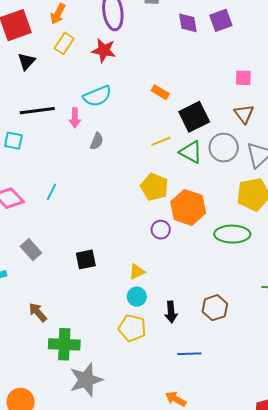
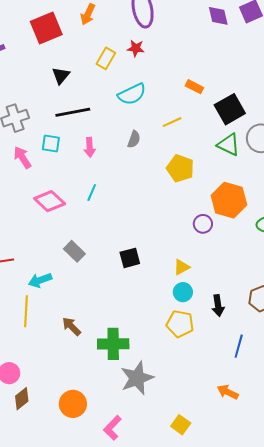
yellow rectangle: (64, 43) -> (106, 58), moved
red star: (104, 50) -> (136, 48), size x0.7
black triangle: (26, 61) -> (61, 76), moved
pink arrow: (75, 118) -> (90, 147), moved
yellow line: (161, 141) -> (172, 122), moved
yellow pentagon: (154, 187) -> (180, 168), moved
brown arrow: (38, 312) -> (71, 326), moved
blue line: (189, 354) -> (239, 346), turned -70

